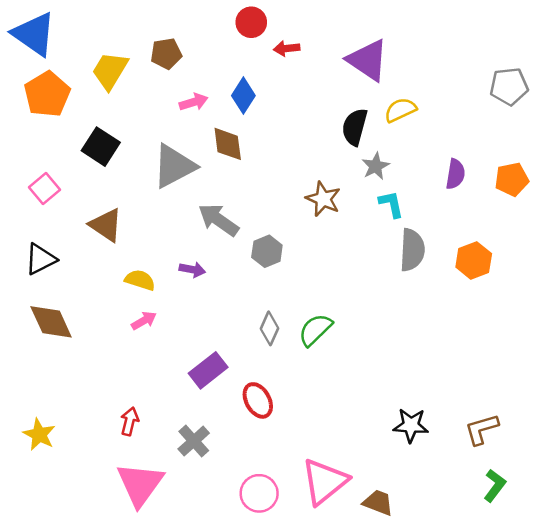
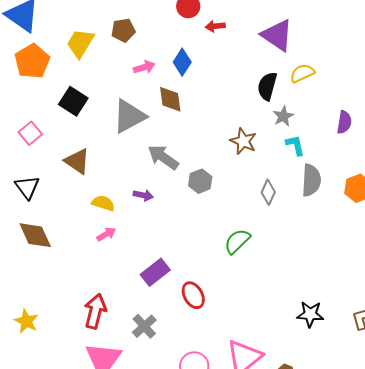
black triangle: (41, 259) -> (27, 187), turned -40
gray diamond: (270, 328) -> (268, 192), moved
red arrow: (130, 421) -> (95, 311), size x1.6

